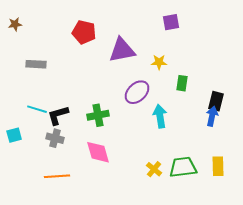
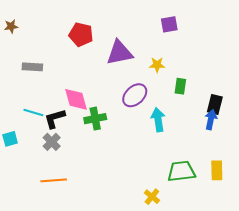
gray cross: (55, 138) -> (52, 142), turned 30
pink diamond: (98, 152) -> (76, 99), moved
yellow cross: (154, 169) -> (152, 197), moved

